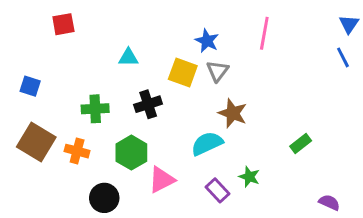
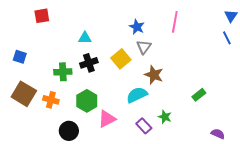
yellow square: (183, 73) -> (121, 59), moved, turned 30
black cross: (148, 104) -> (89, 63), moved

